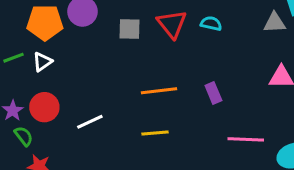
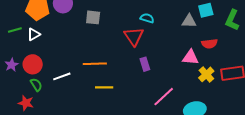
red triangle: (172, 24) -> (134, 36), moved
orange line: (159, 91) -> (95, 64), moved
green semicircle: (24, 136) -> (36, 85), moved
pink line: (246, 139) -> (164, 97), turned -50

